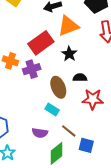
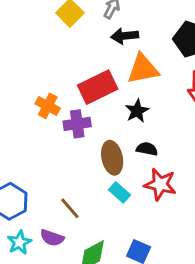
cyan rectangle: (52, 109) -> (119, 192), moved
brown line: (69, 131) -> (70, 208), moved
purple semicircle: (40, 133) -> (52, 238), moved

